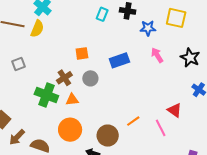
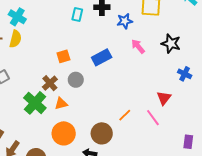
green cross: (46, 95) -> (35, 103), turned 30
red triangle: (175, 110) -> (164, 98), turned 42

